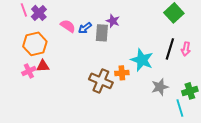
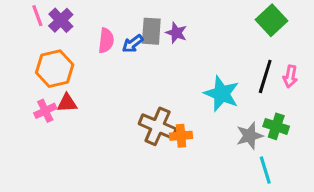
pink semicircle: (68, 26) -> (106, 41), turned 63
gray rectangle: (102, 33) -> (151, 31), moved
orange cross: (122, 73) -> (181, 136), moved
green cross: (190, 91) -> (276, 126), moved, turned 35
cyan line: (180, 108) -> (265, 170), moved

